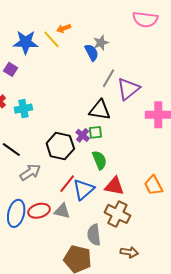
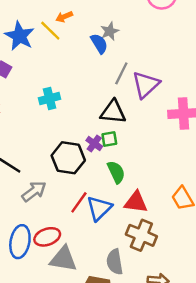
blue star: (26, 42) -> (20, 36), turned 30
cyan cross: (23, 109) -> (50, 98), moved
gray triangle: (62, 211) -> (63, 259), moved, size x1.4

